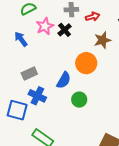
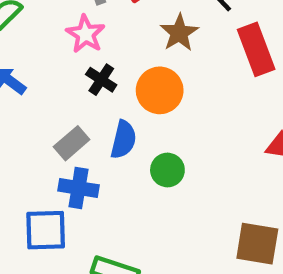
pink star: (45, 26) -> (85, 34), moved
black cross: (65, 30) -> (101, 80), moved
gray rectangle: (29, 74) -> (72, 143), moved

